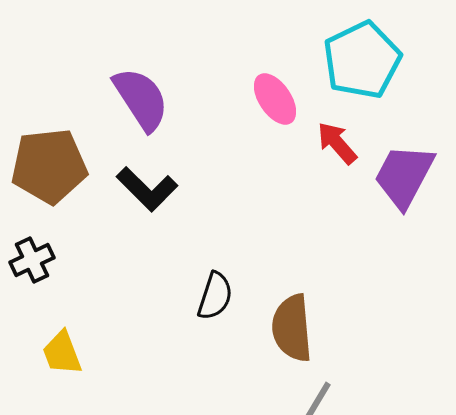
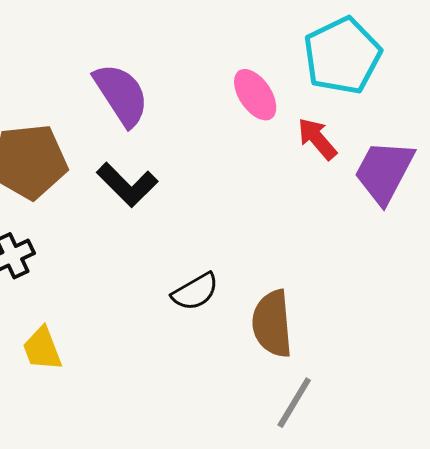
black semicircle: (215, 296) -> (195, 292), turned 42

